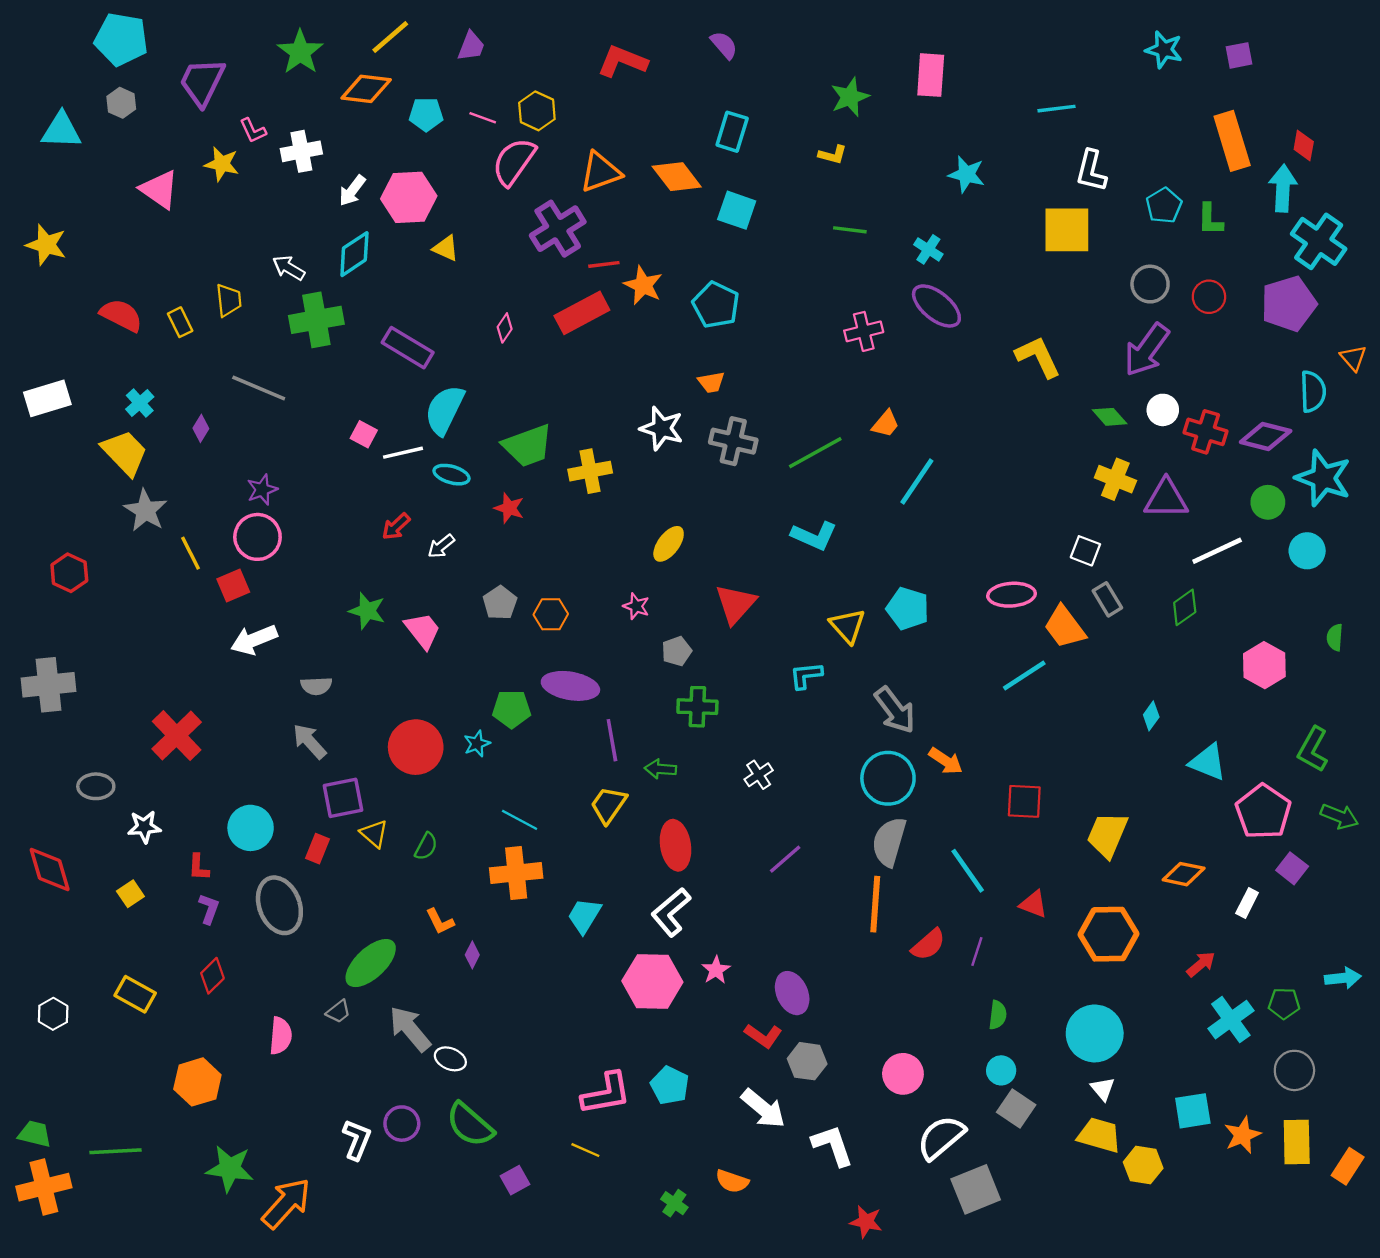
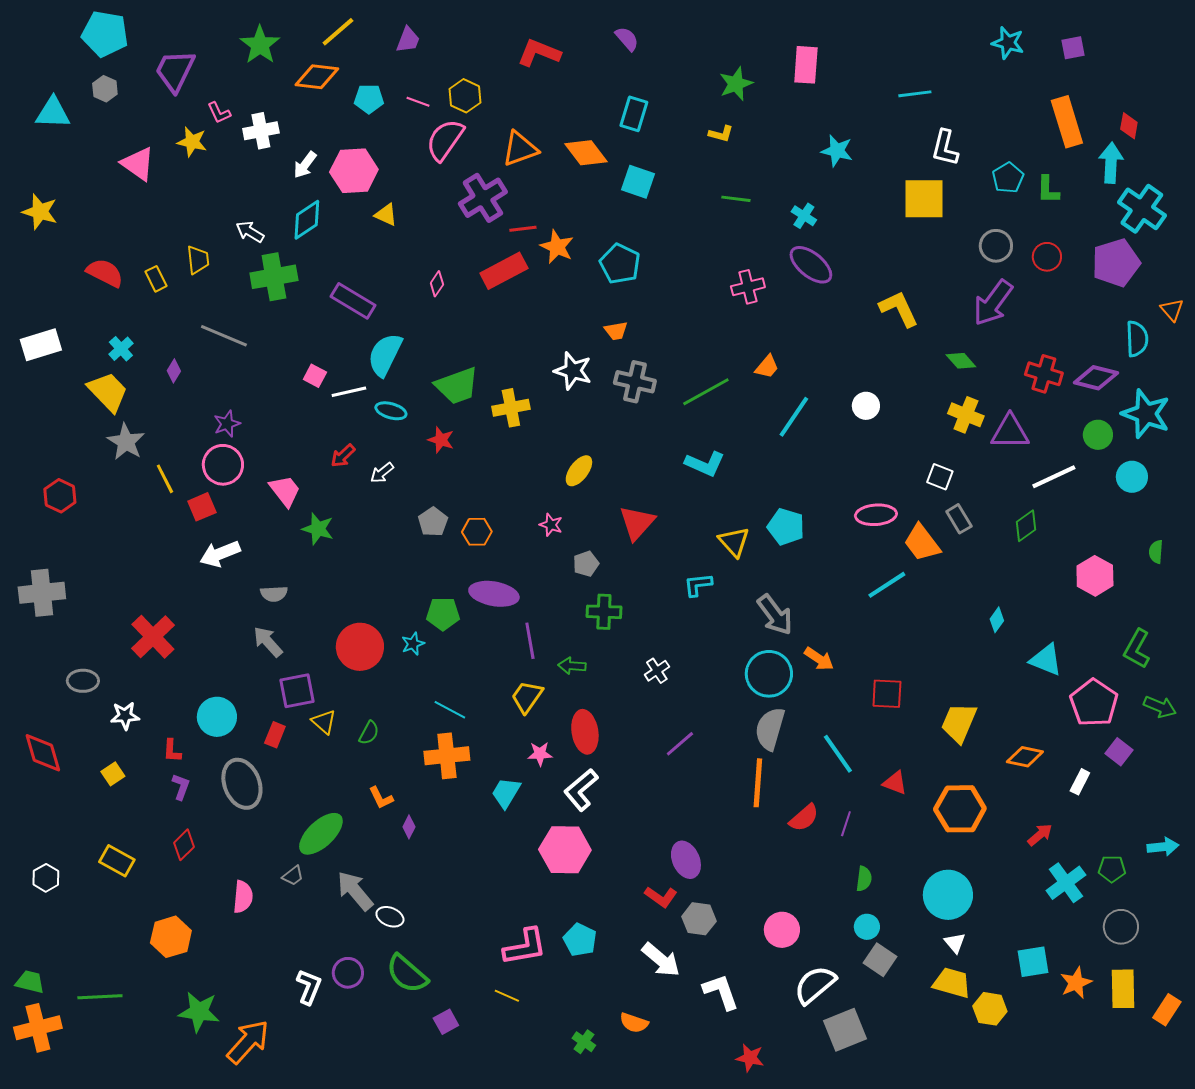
white circle: (1163, 410) -> (866, 406), moved
pink trapezoid: (423, 630) -> (285, 491), moved
pink star: (716, 970) -> (540, 754), moved, turned 30

